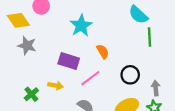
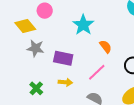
purple rectangle: (69, 61) -> (63, 58), moved
green cross: (31, 94) -> (36, 88), moved

